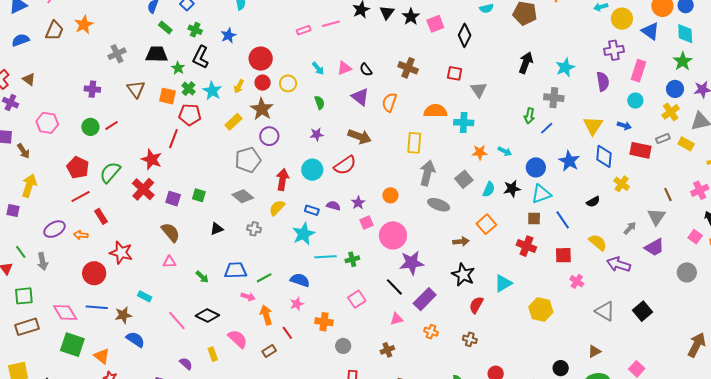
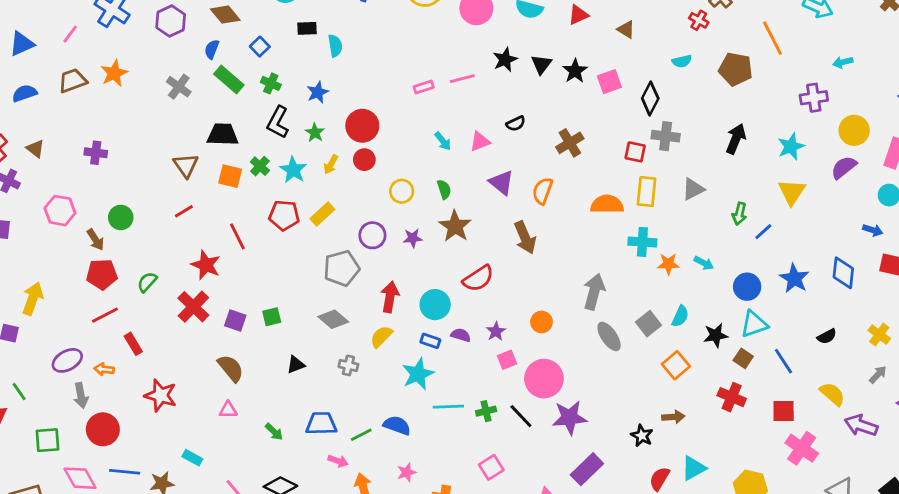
yellow circle: (622, 19) -> (854, 130), moved
green rectangle: (165, 28) -> (229, 79), size x1.5
brown trapezoid: (54, 30) -> (73, 81), turned -135
purple cross: (614, 50) -> (814, 98), moved
gray cross: (117, 54) -> (179, 87), moved, turned -30
black trapezoid: (157, 54) -> (223, 134), moved
green star: (178, 68) -> (315, 133), moved
brown cross: (408, 68) -> (570, 143), turned 36
black semicircle: (366, 70) -> (516, 124), moved, turned -80
purple semicircle: (603, 82) -> (844, 167), turned -120
yellow circle: (288, 83) -> (402, 191), moved
purple cross: (92, 89) -> (96, 153), moved
gray triangle: (479, 90) -> (693, 189), moved, turned 36
gray cross: (554, 98) -> (666, 136), moved
brown star: (262, 109) -> (455, 226), moved
red pentagon: (190, 115) -> (284, 215), moved
cyan cross: (464, 123) -> (642, 242), moved
red line: (112, 126) -> (184, 211), moved
yellow triangle: (593, 126) -> (792, 192), moved
purple star: (317, 134) -> (413, 238), moved
brown arrow: (360, 137) -> (525, 238), moved, turned 45
red line: (173, 139) -> (237, 236), turned -48
yellow rectangle: (414, 143) -> (647, 192), moved
brown arrow: (23, 151) -> (95, 240), moved
red pentagon: (78, 167) -> (102, 274), turned -30
cyan circle: (312, 170) -> (435, 305), moved
green semicircle: (110, 172) -> (147, 282), size x0.7
gray square: (464, 179) -> (648, 324), moved
yellow cross: (622, 184) -> (879, 335), moved
black star: (512, 189) -> (716, 335), moved
green square: (199, 195) -> (272, 317), turned -32
gray ellipse: (439, 205) -> (609, 336), turned 35
brown square: (534, 218) -> (743, 358), turned 32
brown arrow: (461, 242) -> (673, 417), moved
gray arrow: (43, 261) -> (81, 395), moved
red circle: (94, 273) -> (103, 429), moved
black star: (463, 275) -> (642, 436), size x0.7
blue semicircle: (300, 280) -> (397, 425), moved
pink cross: (577, 281) -> (802, 448), size x1.6
cyan triangle: (503, 283) -> (694, 468), moved
black line: (394, 287) -> (521, 416), moved
green square: (24, 296) -> (47, 440), moved

